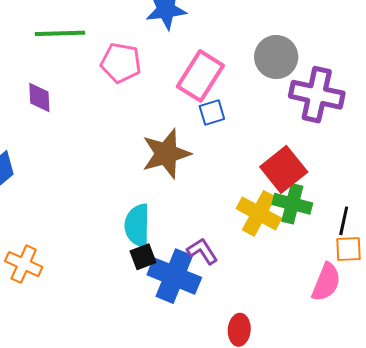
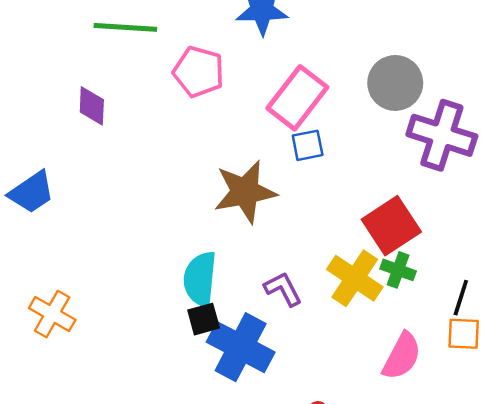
green cross: (292, 204) -> (398, 270), size x0.7
purple L-shape: (202, 251) -> (283, 289), moved
pink semicircle: (326, 282) -> (402, 356), moved

